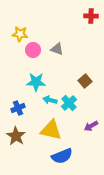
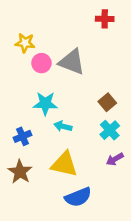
red cross: (91, 16) -> (105, 19), moved
gray triangle: (57, 49) -> (72, 62), size x1.6
cyan cross: (69, 103) -> (110, 130), moved

